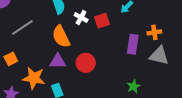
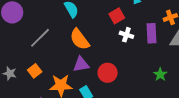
white cross: (81, 18) -> (126, 35), moved
red circle: (86, 63) -> (108, 73), moved

